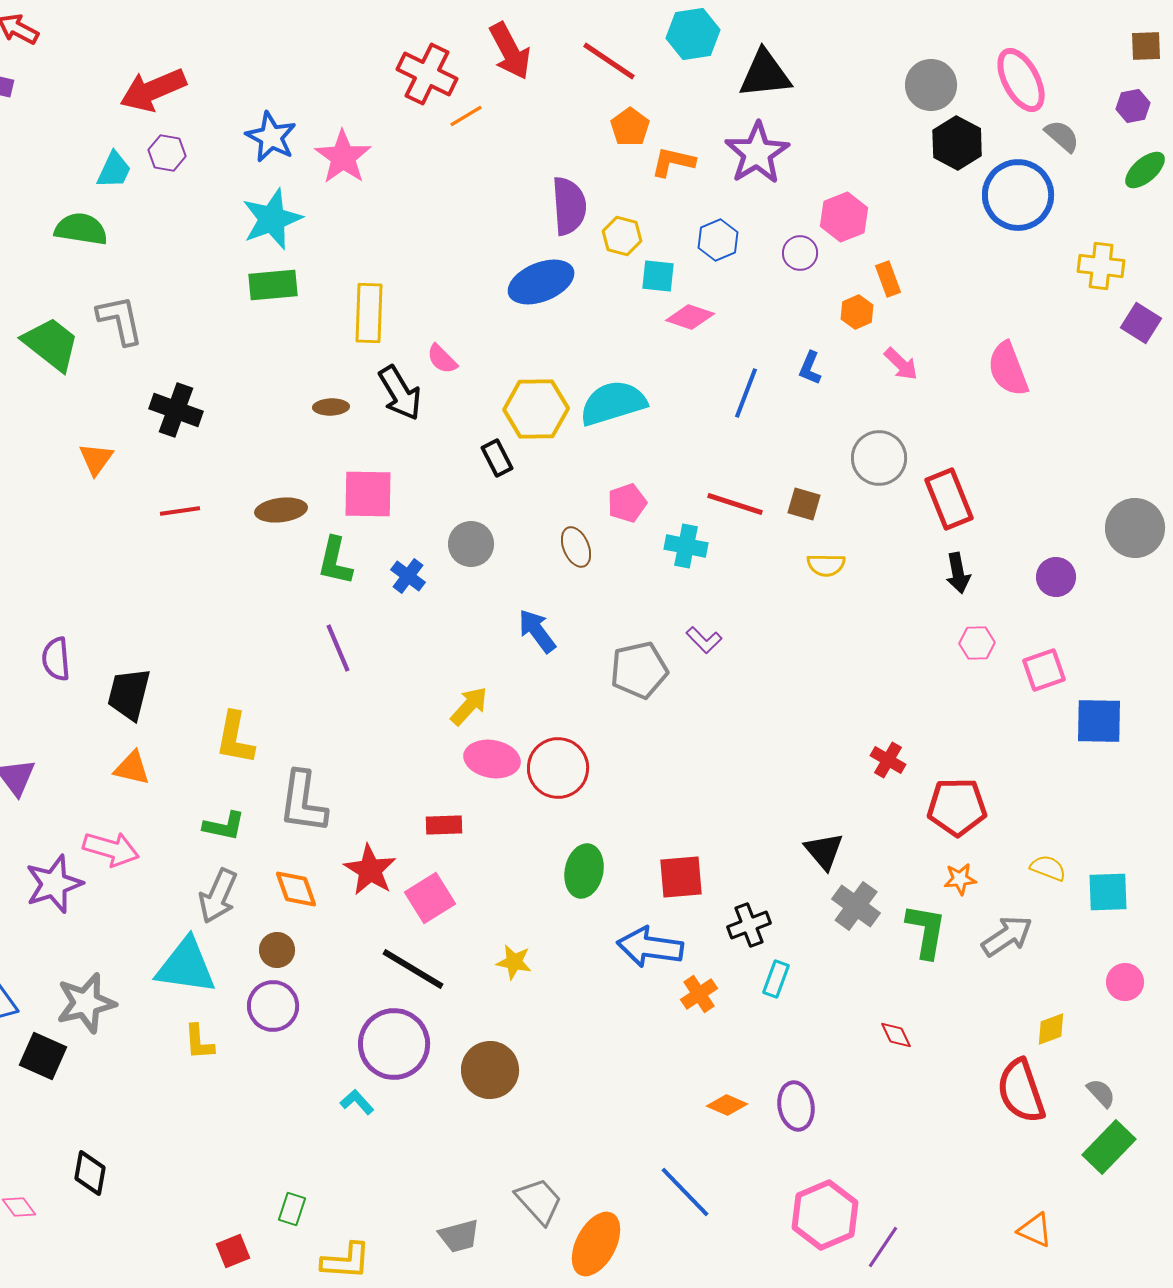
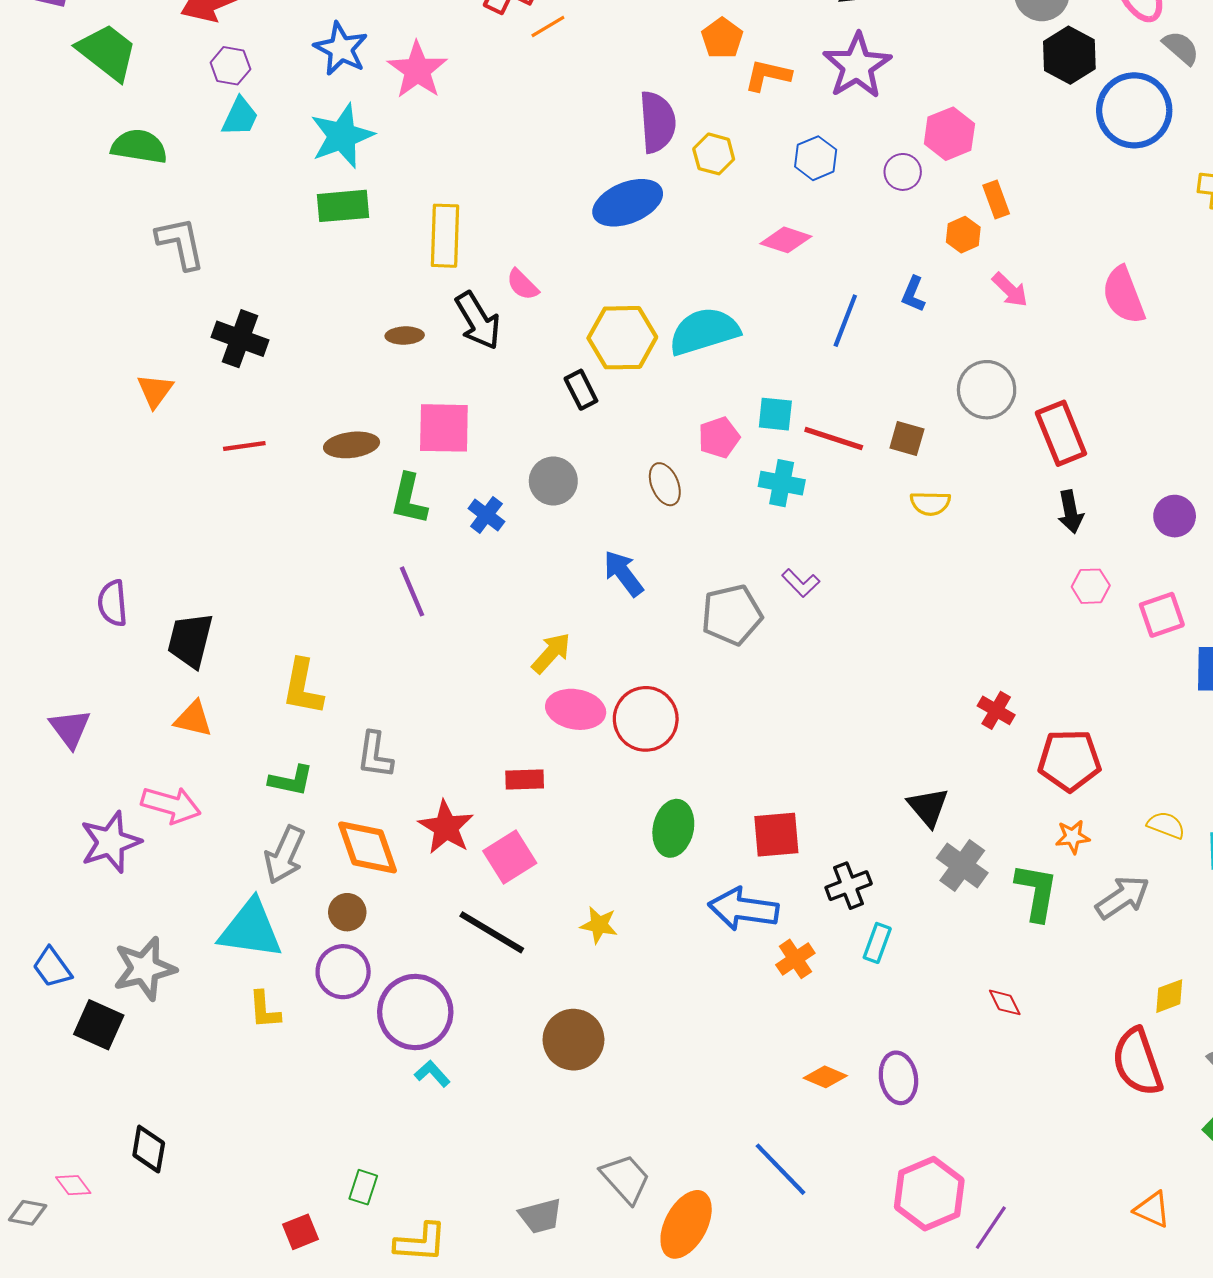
cyan trapezoid: (114, 170) -> (240, 117), moved
cyan square: (658, 276) -> (775, 414), moved
green trapezoid: (51, 344) -> (107, 52), moved
gray L-shape: (303, 802) -> (375, 755), size x0.7
orange diamond: (296, 889) -> (367, 847), size x1.4
purple circle: (394, 1044) -> (415, 1012), moved

